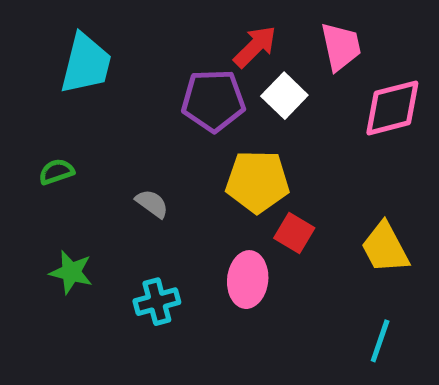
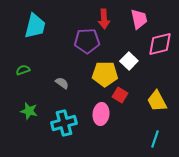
red arrow: (255, 47) -> (104, 19), turned 132
white square: (284, 96) -> (129, 61), moved
cyan cross: (157, 302) -> (64, 123), size x1.4

